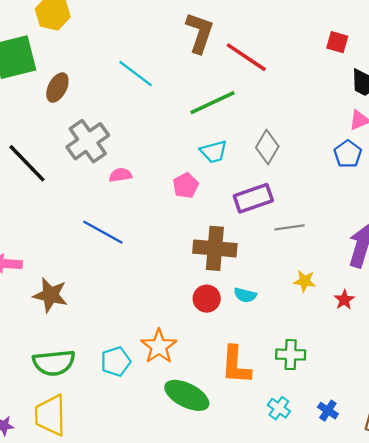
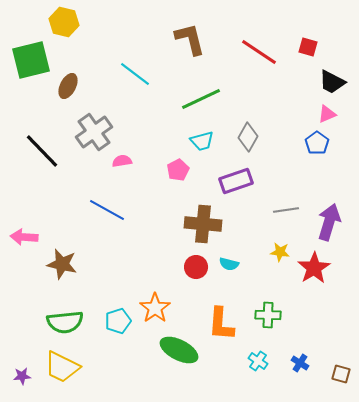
brown L-shape: (200, 33) -> (190, 39), turned -33
red line: (246, 57) -> (259, 52), moved
gray line: (289, 227) -> (286, 210), moved
red star: (344, 300) -> (314, 268), size x1.8
yellow trapezoid: (50, 415) -> (62, 367), turned -63

